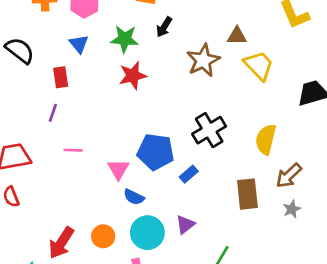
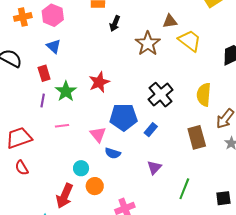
green star: (125, 39) -> (66, 91), moved, turned -30
red star: (133, 76) -> (99, 82), moved
cyan circle: (147, 233) -> (81, 168), moved, size x0.6

